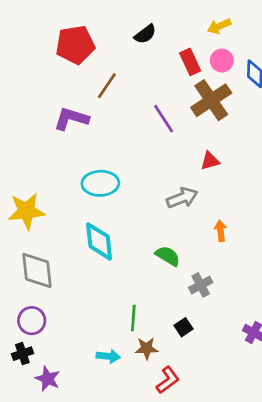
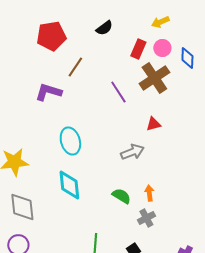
red rectangle: (190, 62) -> (138, 49), turned 48
cyan ellipse: (100, 183) -> (70, 141), turned 76
orange arrow: (220, 231) -> (149, 193), moved

